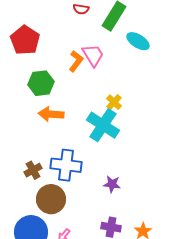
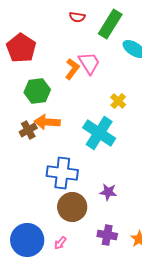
yellow cross: (114, 102) -> (118, 101), moved
brown cross: (33, 170) -> (28, 130), moved
brown circle: (51, 199) -> (72, 207), moved

